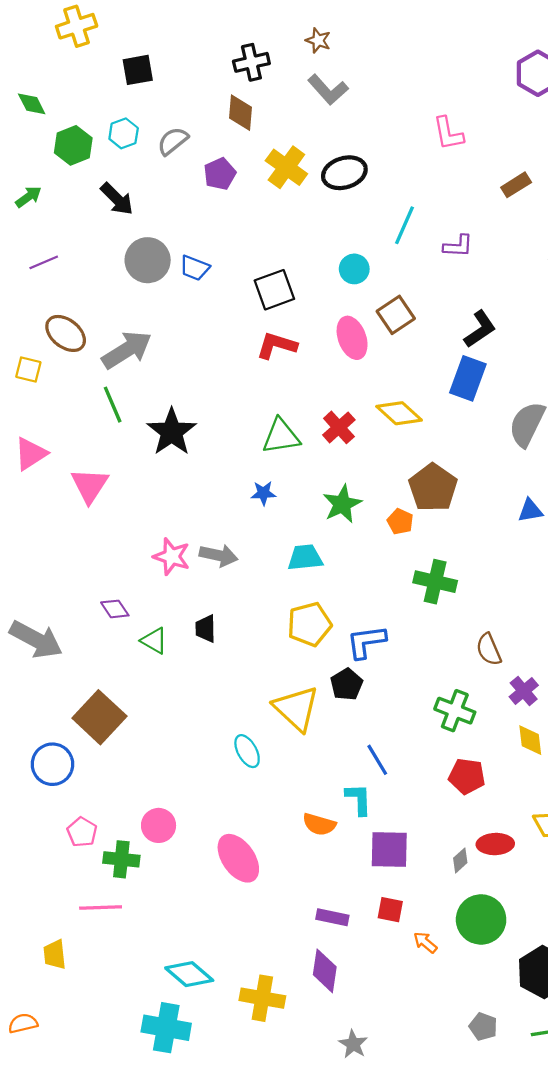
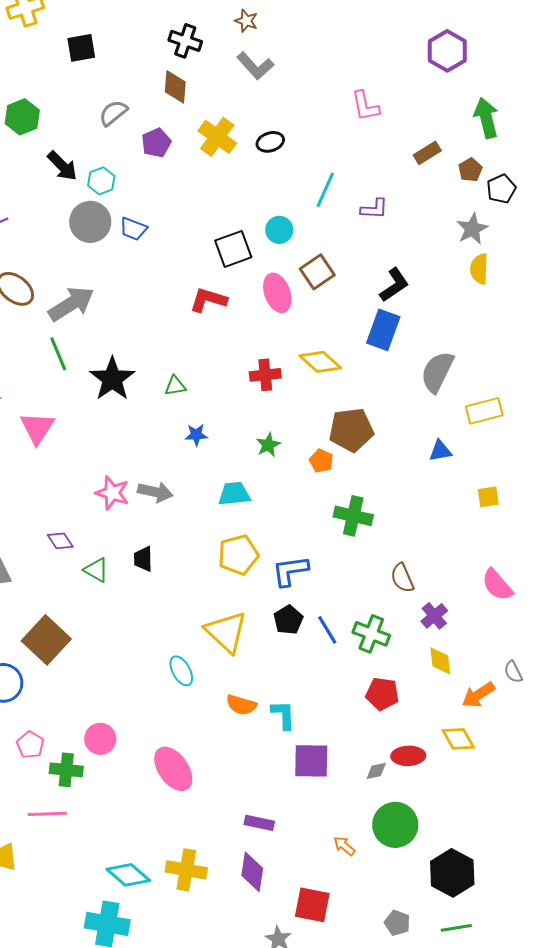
black cross: (251, 62) -> (185, 41), turned 32
cyan hexagon: (124, 133) -> (101, 181), moved
black ellipse: (344, 173) -> (270, 142), size x0.7
black square: (274, 290) -> (233, 249), moved
red cross: (339, 427) -> (265, 375), turned 36
green triangle: (281, 436) -> (175, 386), moved, size x0.6
brown pentagon: (433, 488) -> (351, 430), turned 30
green star: (342, 504) -> (268, 445), size x0.7
black pentagon: (347, 684) -> (288, 620), moved
blue line: (377, 760) -> (327, 630), moved
orange semicircle: (319, 824) -> (241, 705), moved
gray diamond: (460, 860) -> (376, 771), turned 30
red square: (390, 910) -> (312, 905), moved, size x1.5
yellow cross: (262, 998) -> (186, 870), moved

